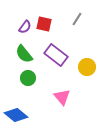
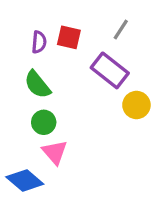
purple semicircle: (25, 27) -> (39, 42), turned -32
purple rectangle: (56, 55) -> (110, 70), moved
pink triangle: (62, 97) -> (55, 152), moved

